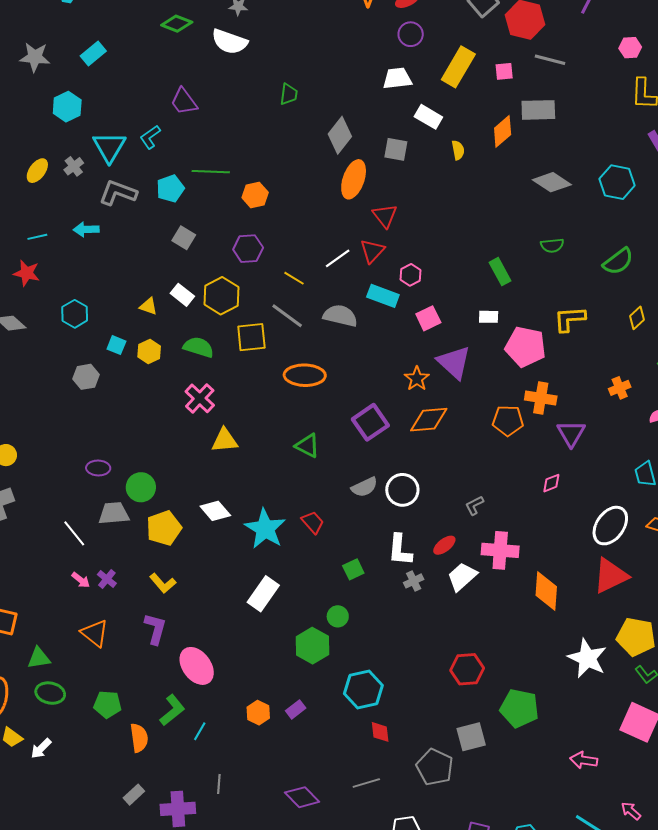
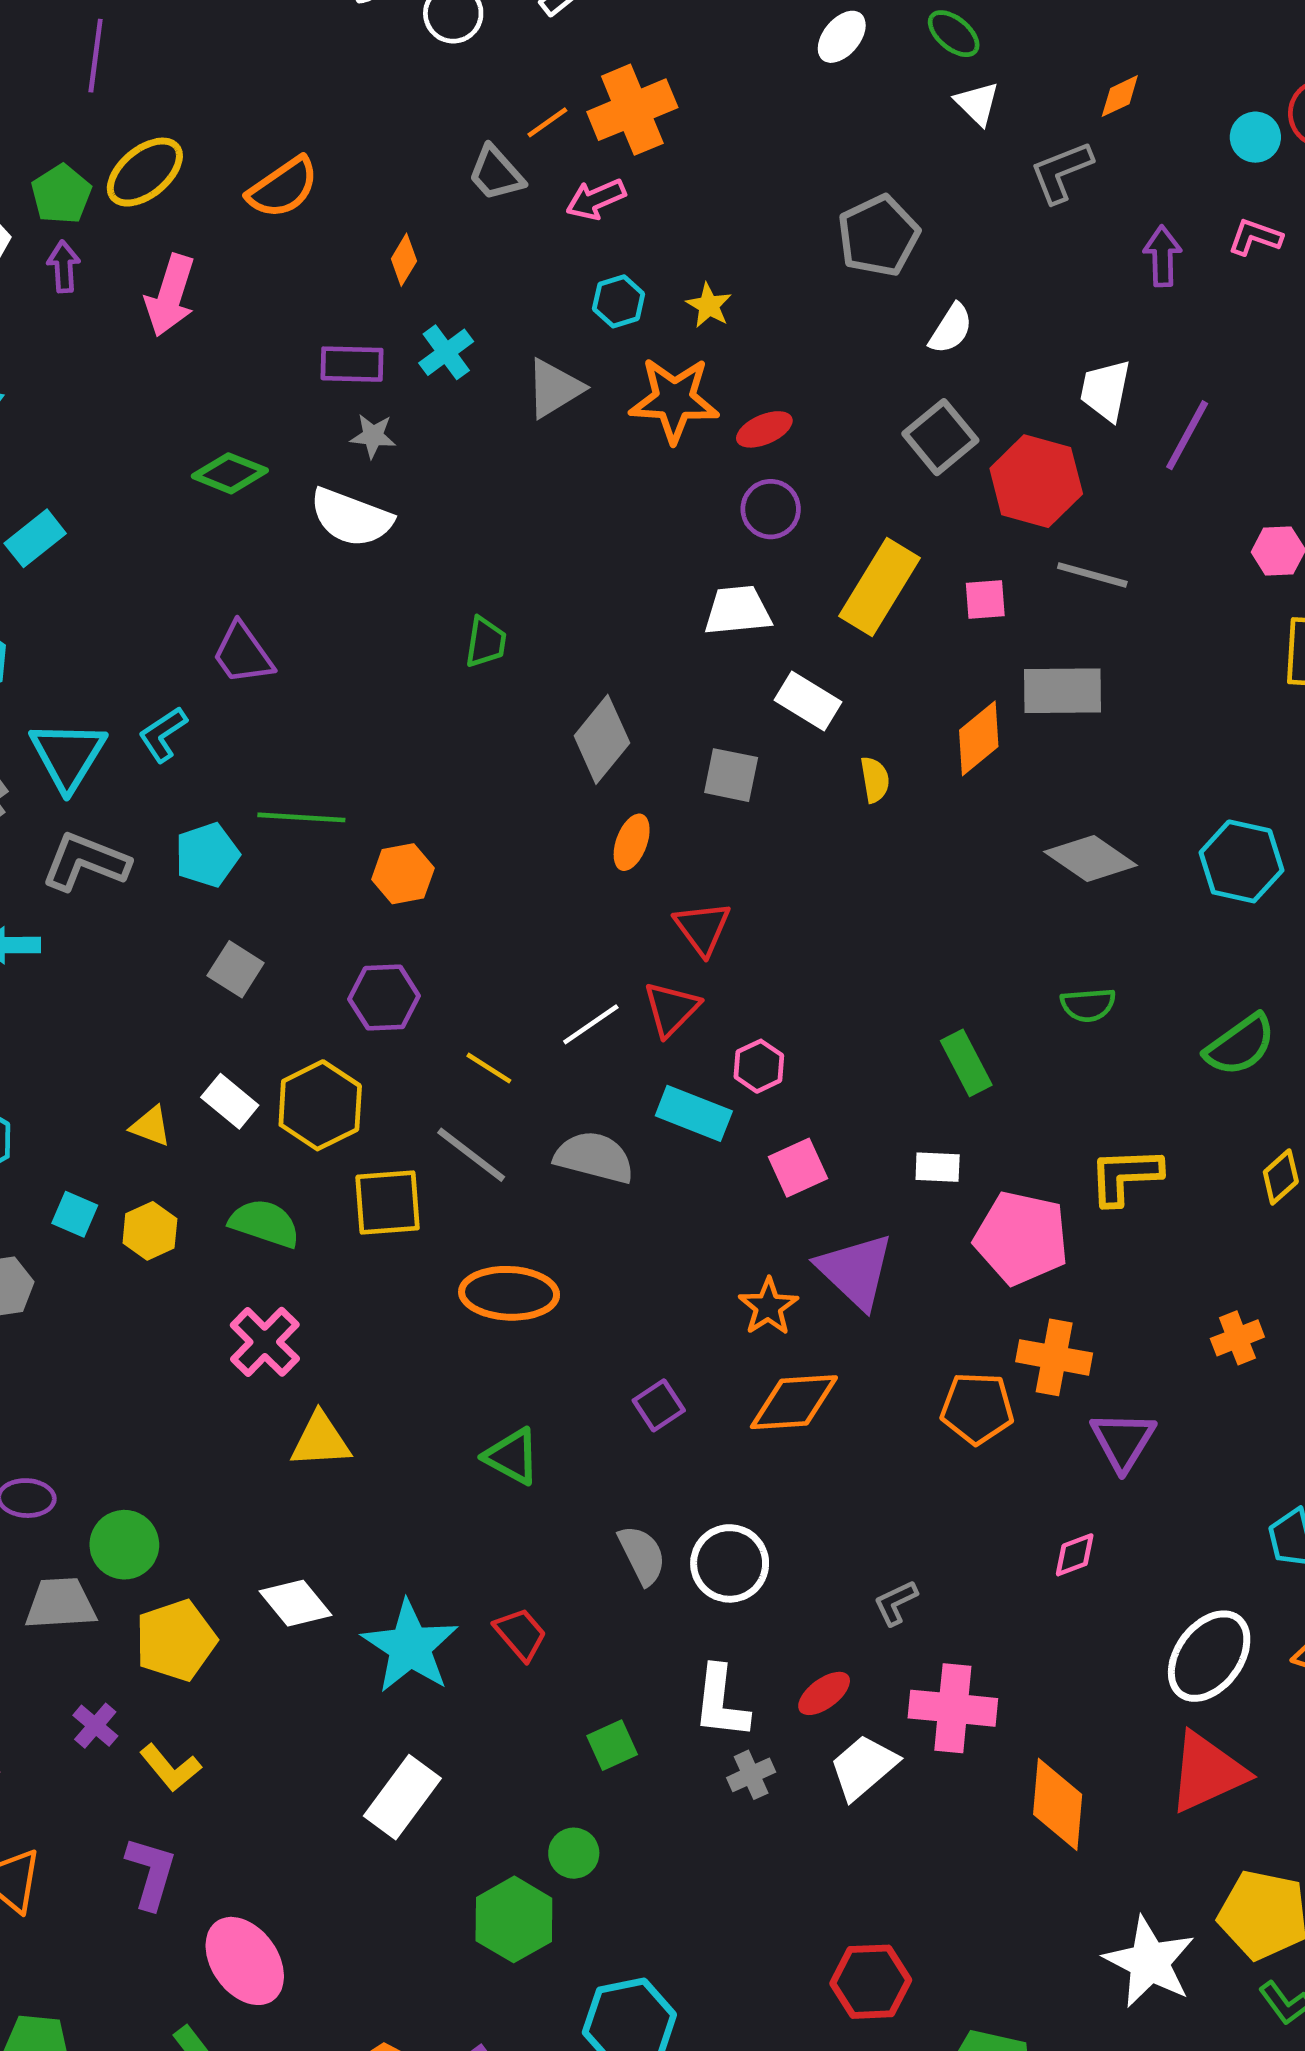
orange ellipse: (354, 179) -> (632, 842), size x0.6
purple square: (370, 422) -> (659, 1405), size x0.6
gray semicircle: (365, 487) -> (642, 1555), turned -92
purple cross: (107, 579) -> (95, 1726), moved

